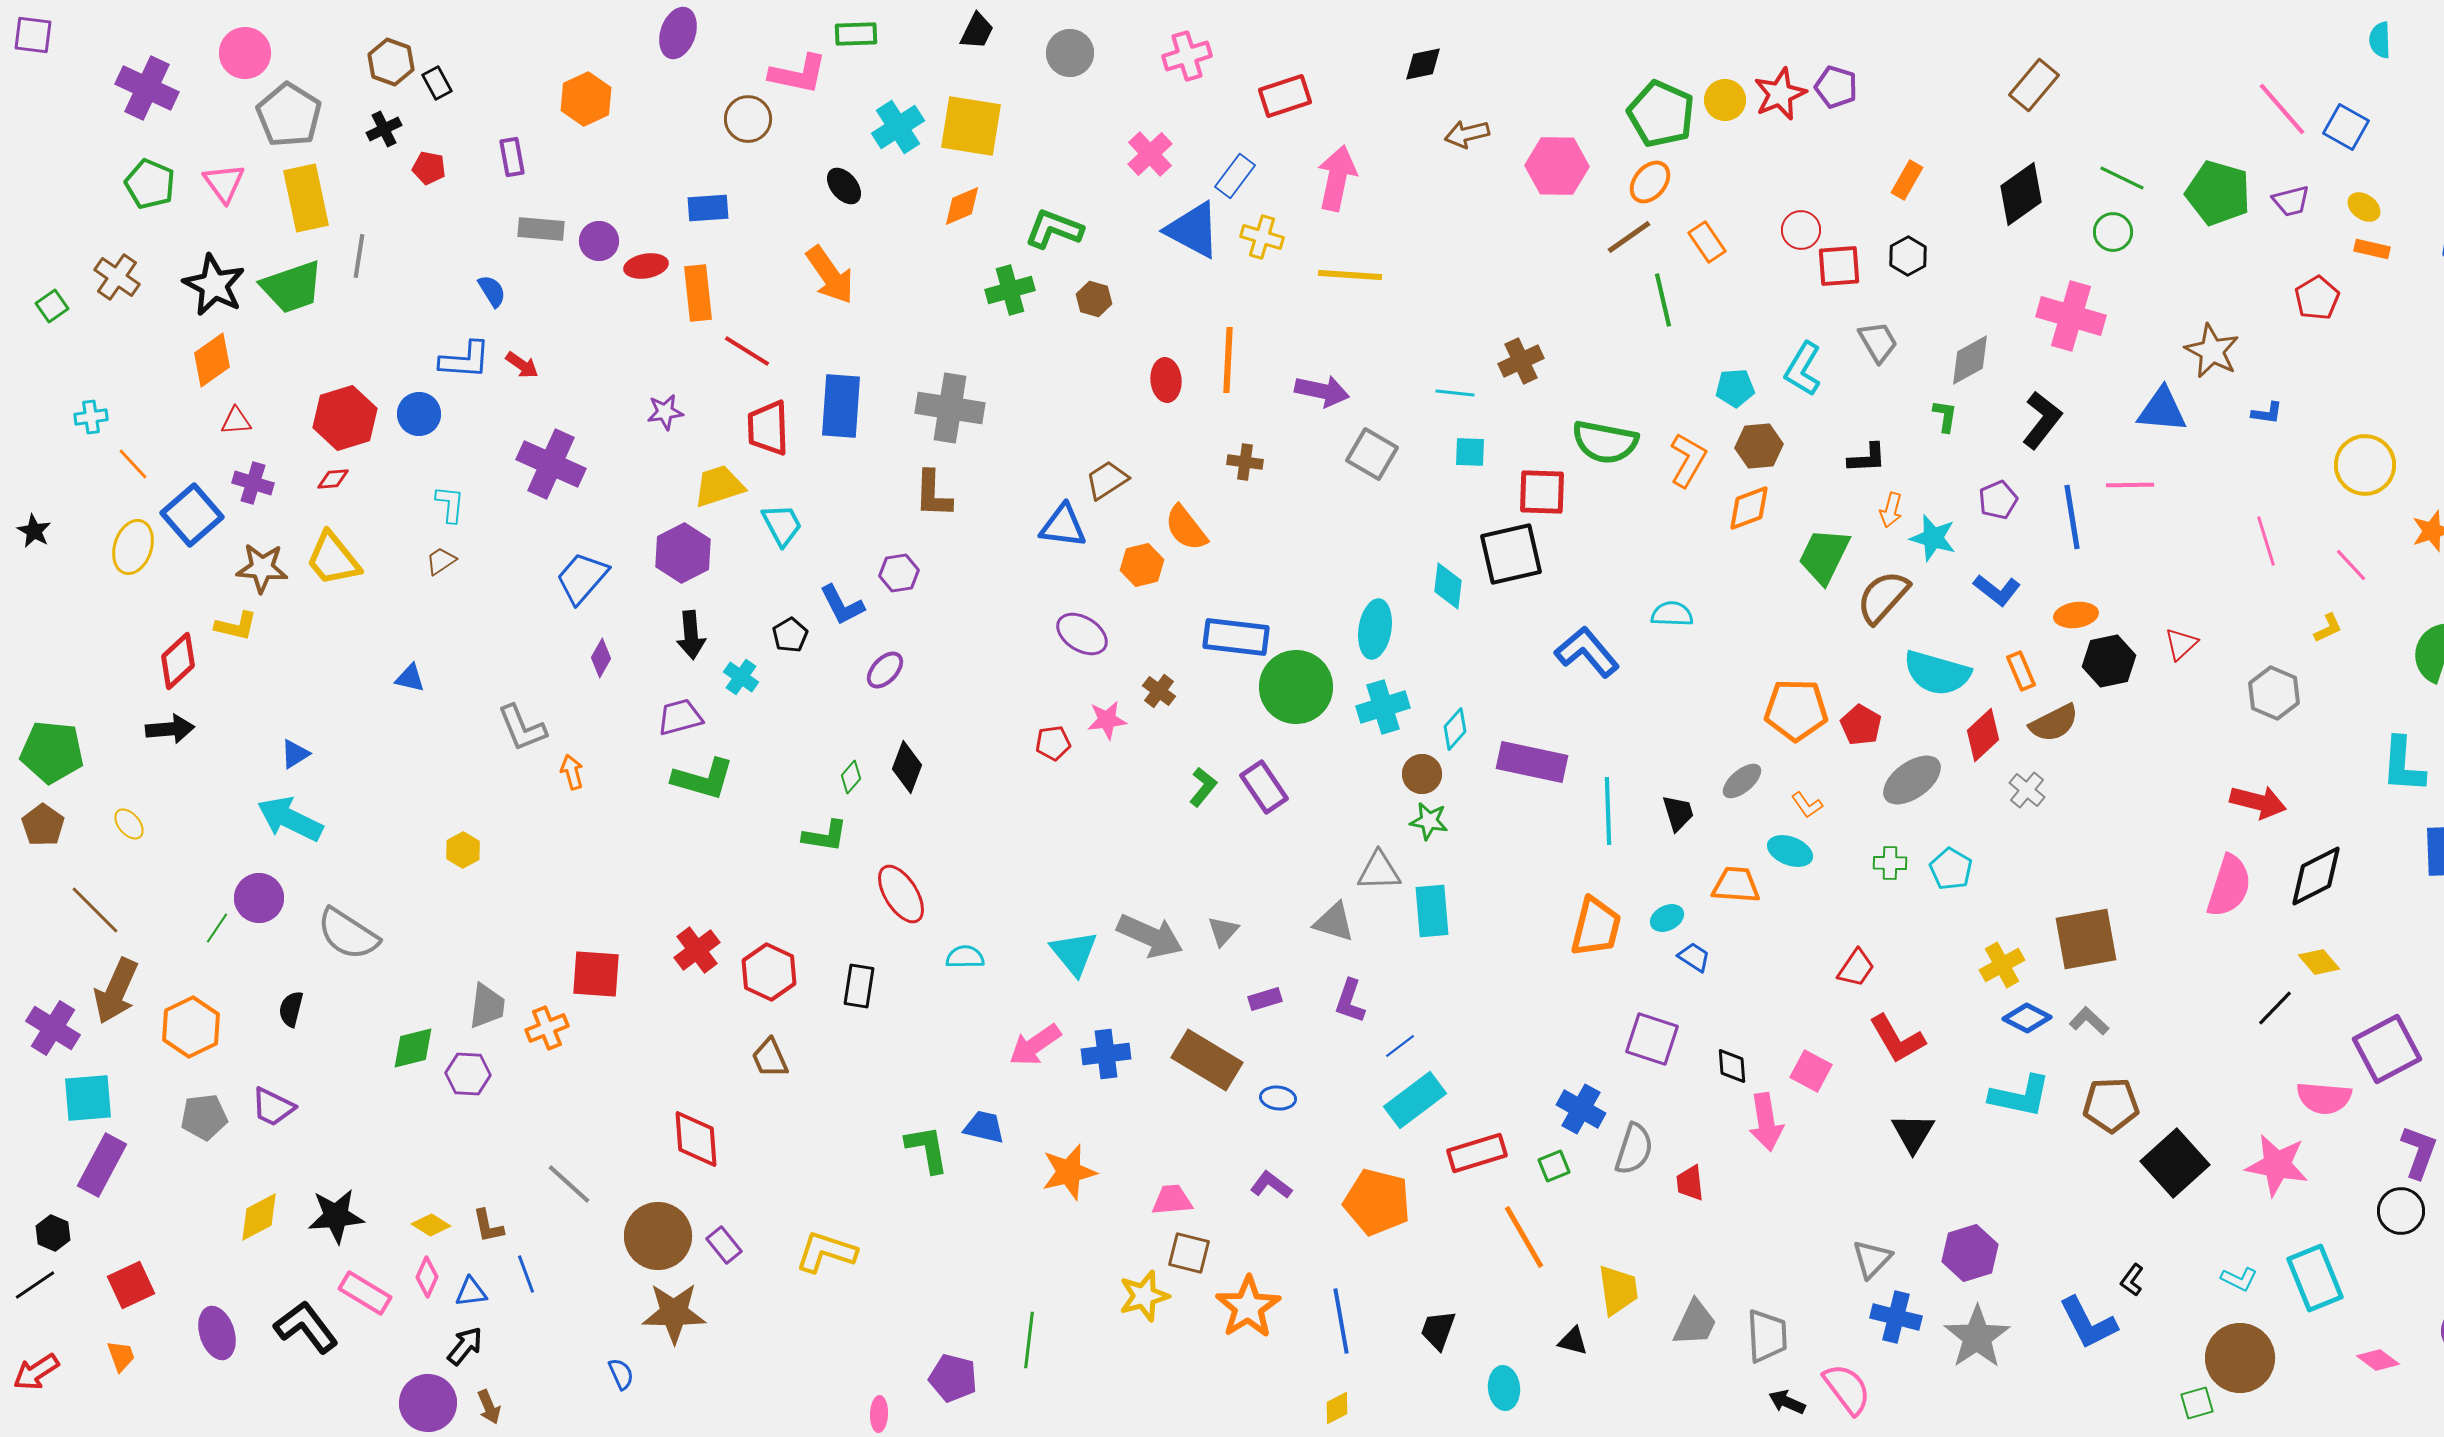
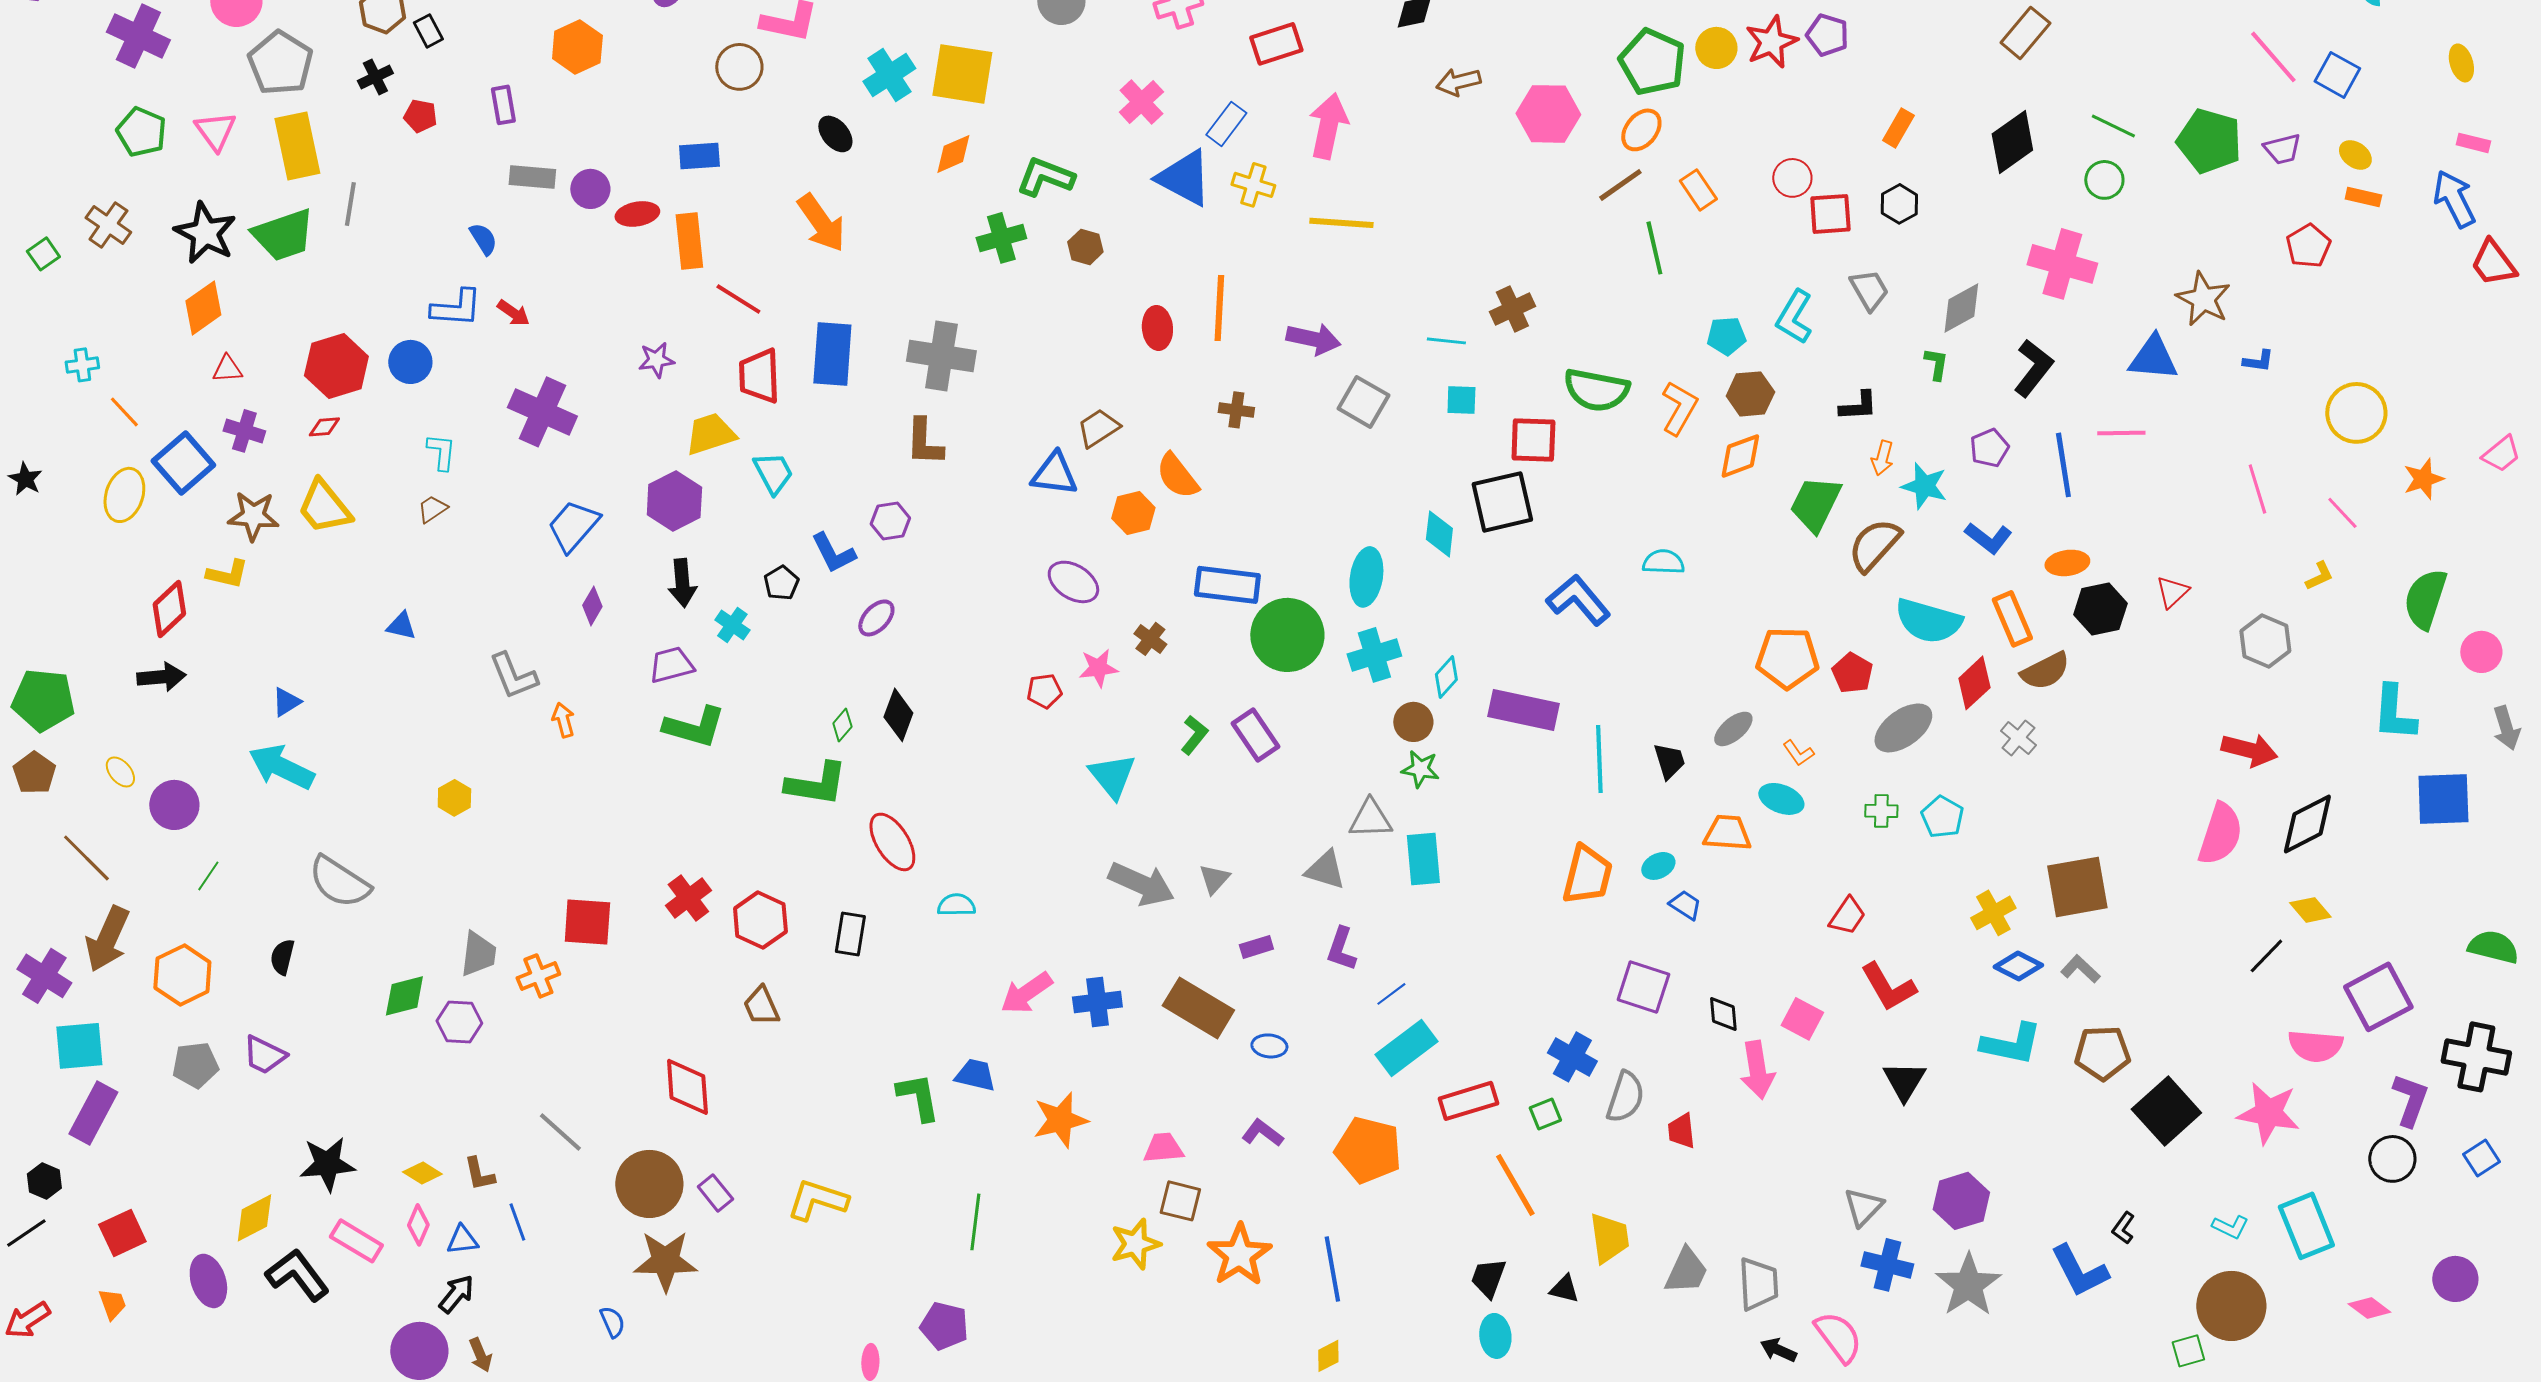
orange rectangle: (2021, 671) -> (2012, 619), size x1.4
green L-shape: (825, 836) -> (816, 784), size x1.4
purple circle: (259, 898) -> (174, 805), moved
cyan triangle: (1074, 953) -> (1112, 776), moved
yellow diamond: (259, 1217) -> (254, 1218), moved
black trapezoid: (1438, 1330) -> (1488, 1278), moved
green line: (1029, 1340) -> (975, 1222), moved

